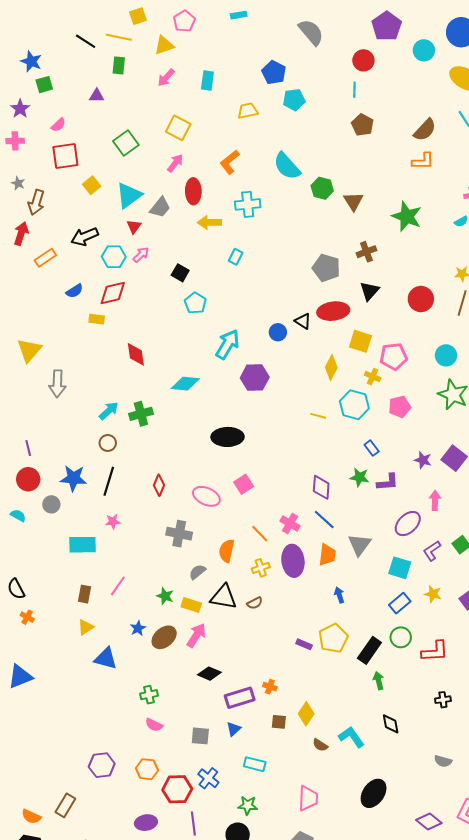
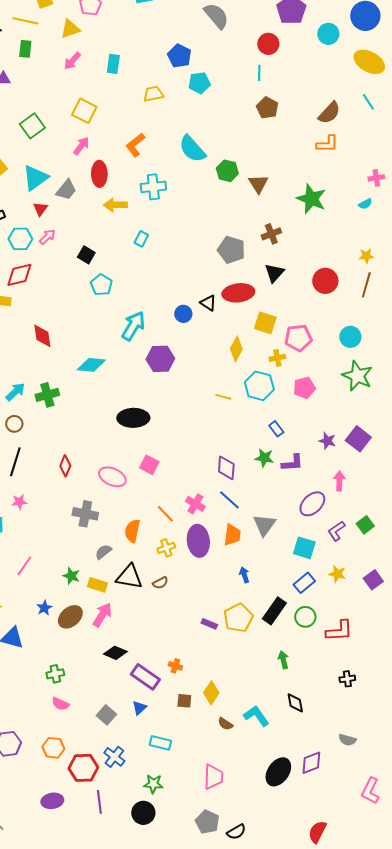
yellow cross: (373, 377) -> (277, 358), turned -35
pink square: (244, 484) -> (149, 465), turned -30
black rectangle: (369, 650) -> (274, 611), moved
purple rectangle: (240, 698) -> (145, 677), turned 52
gray square: (200, 736) -> (106, 715), turned 36
purple diamond: (429, 822) -> (311, 763), moved, turned -60

